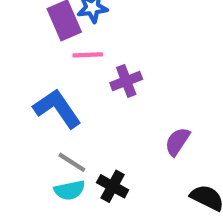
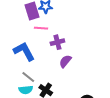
purple semicircle: (177, 142) -> (65, 61), moved

